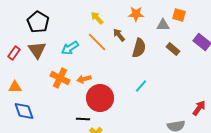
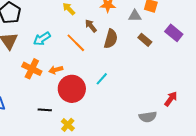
orange line: (97, 42) -> (76, 43), moved
cyan line: (141, 86) -> (102, 79), moved
black line: (83, 119) -> (45, 110), moved

